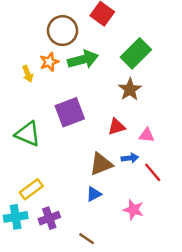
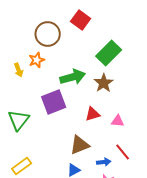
green arrow: (83, 59) -> (73, 77), moved
green triangle: (28, 134) -> (19, 120), turned 45
blue arrow: (130, 158) -> (104, 162), moved

